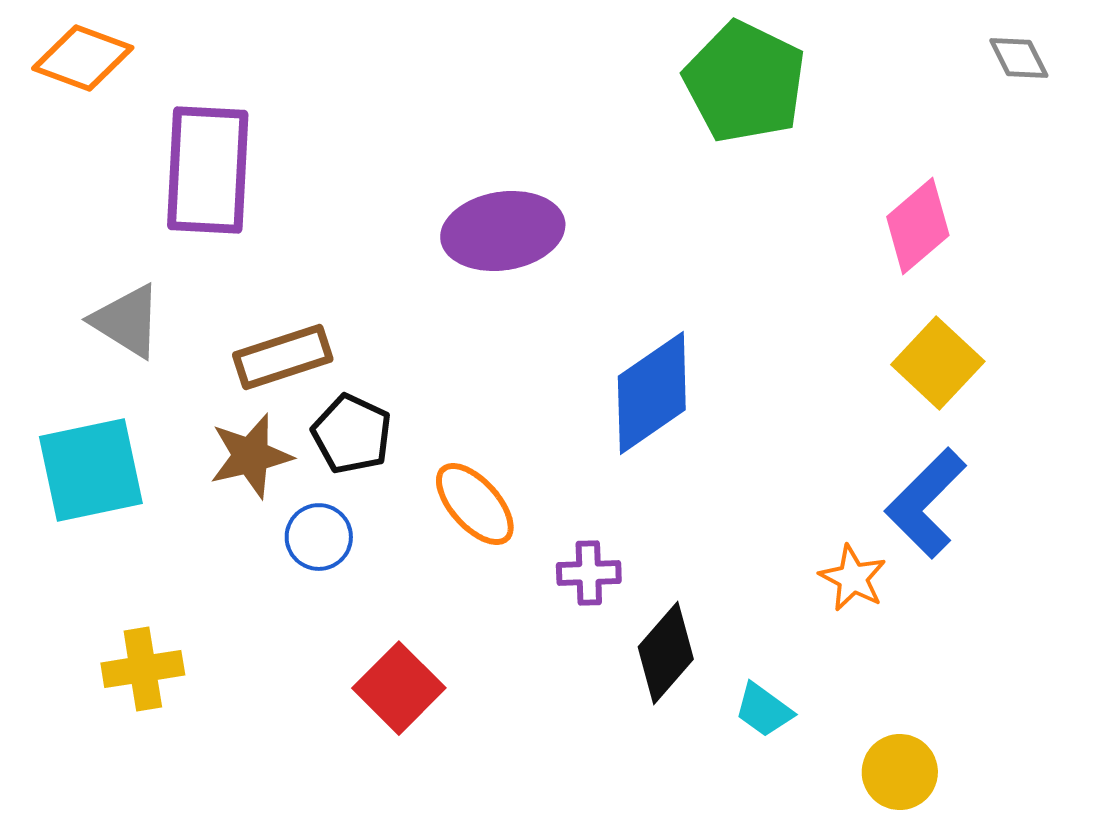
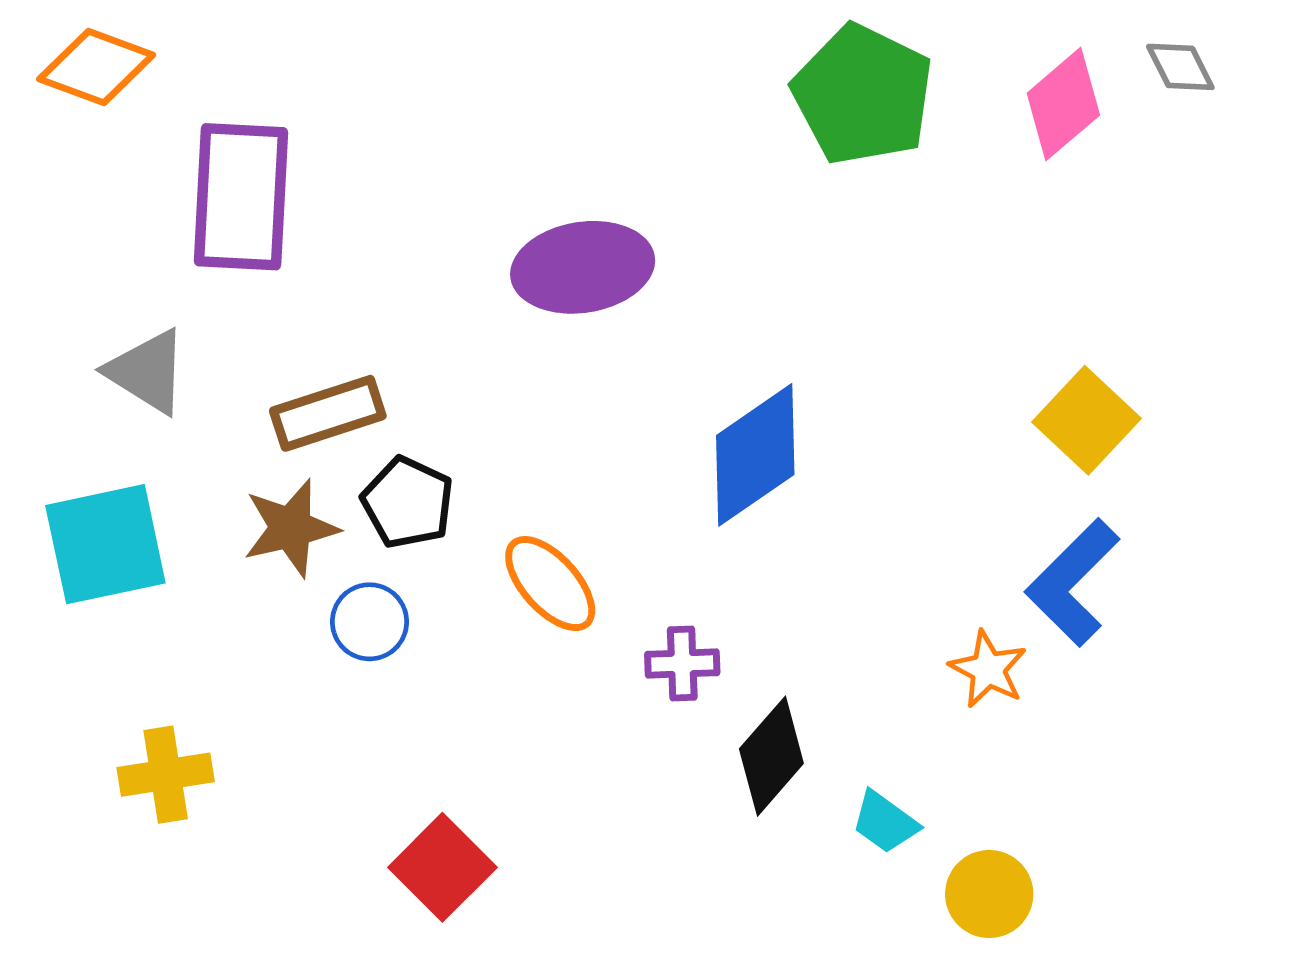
pink diamond: (918, 226) -> (1063, 104), moved
red square: (399, 688) -> (442, 867), moved
yellow circle: (900, 772) -> (989, 894), moved

